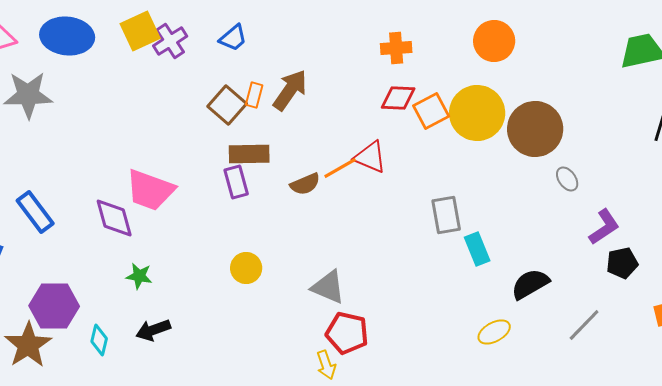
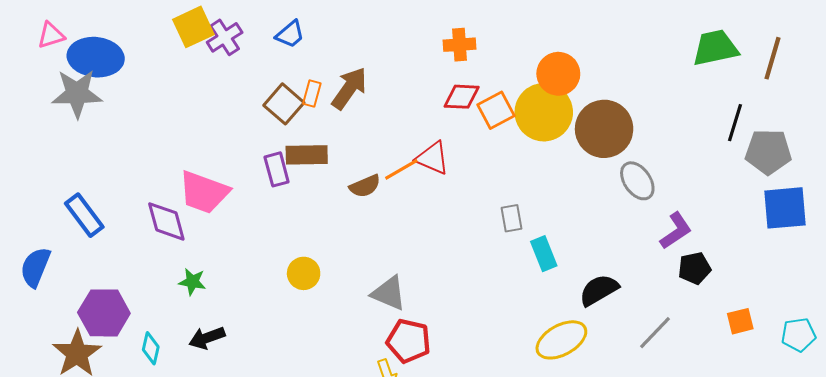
blue ellipse: (67, 36) -> (96, 57), moved
orange circle: (494, 41) -> (558, 74), moved
gray ellipse: (567, 179) -> (637, 181), size x1.5
purple rectangle: (236, 182) -> (277, 169), moved
gray rectangle: (446, 215) -> (512, 218), size x0.7
yellow ellipse: (494, 332) -> (561, 340), size x1.5

